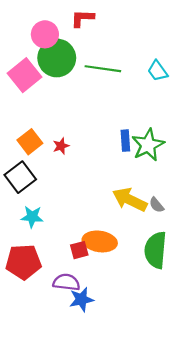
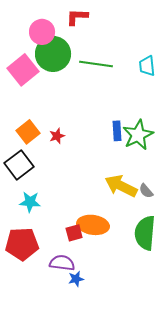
cyan trapezoid: (158, 71) -> (147, 66), turned 30
blue star: (81, 299) -> (76, 279), size x0.7

